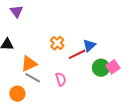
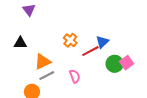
gray line: (33, 78) -> (47, 76), turned -56

